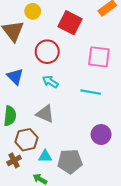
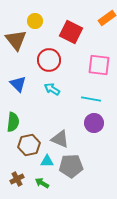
gray triangle: (45, 114) -> (60, 139), moved
purple circle: (101, 135) -> (94, 123), moved
brown cross: (14, 160) -> (17, 179), moved

